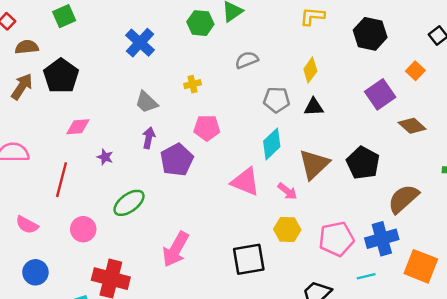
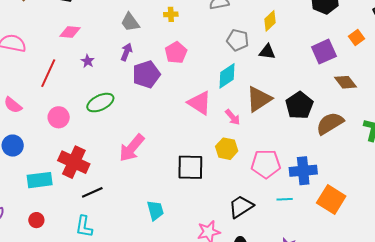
pink pentagon: (207, 128) -> (176, 53), turned 30
brown semicircle: (403, 199) -> (330, 123), moved

